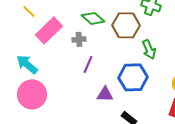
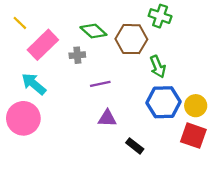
cyan arrow: (27, 64) -> (34, 84), moved
purple line: (88, 64) -> (100, 84), moved, turned 54
blue hexagon: (133, 77) -> (164, 102), moved

